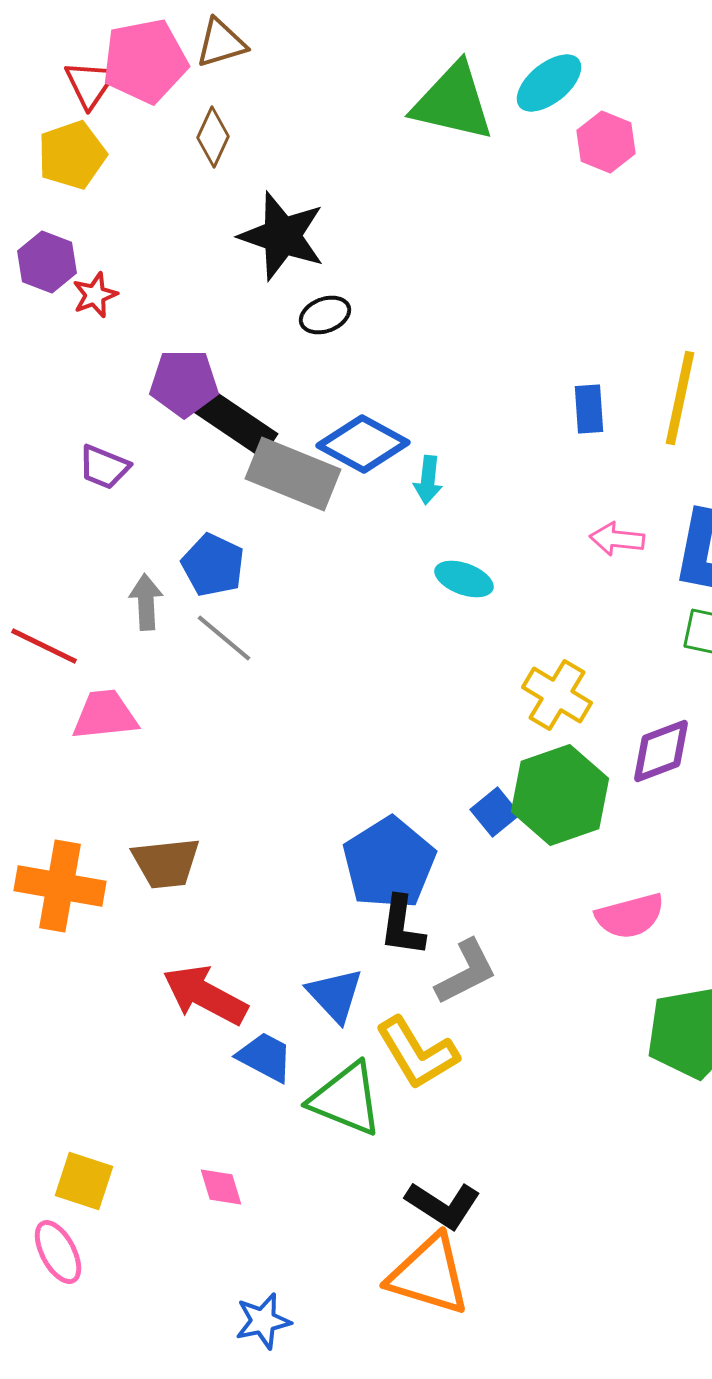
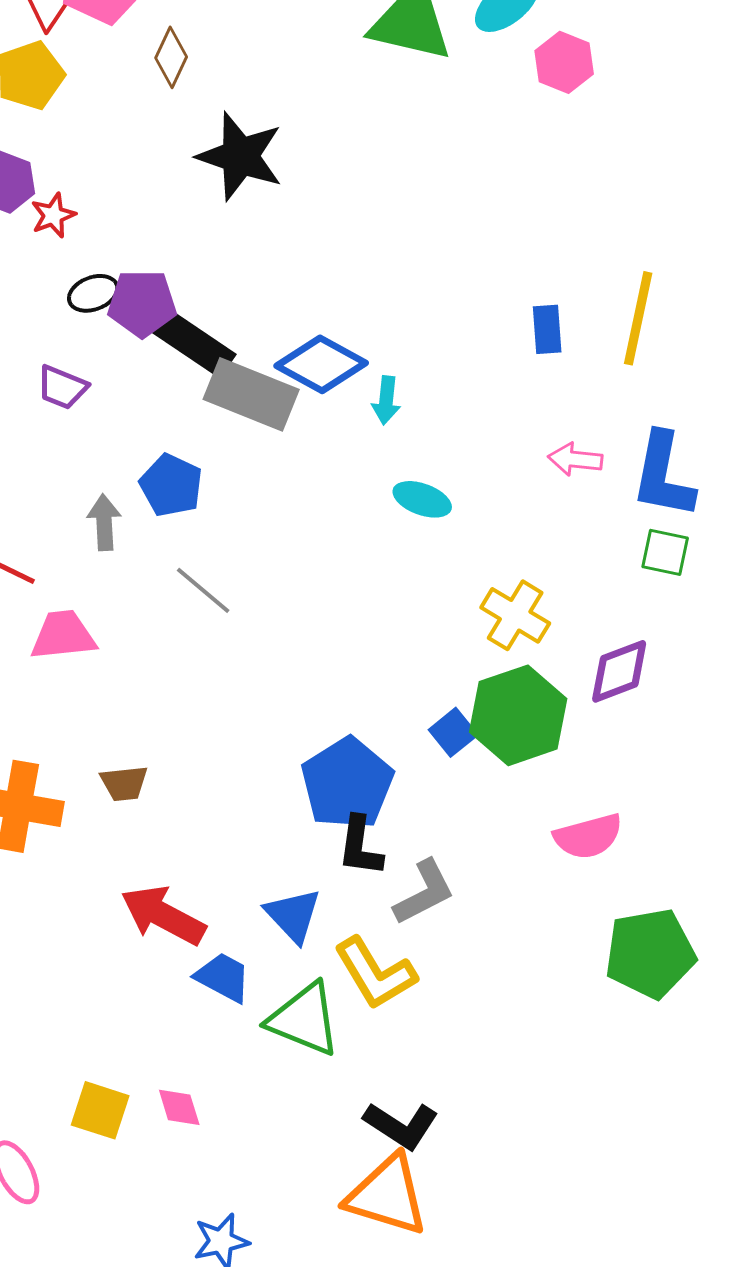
black ellipse: (325, 315) -> (93, 293), moved
gray line: (224, 638) -> (203, 590), moved
brown trapezoid: (166, 863) -> (124, 783), size x0.7
yellow square: (84, 1181) -> (100, 1110), moved

